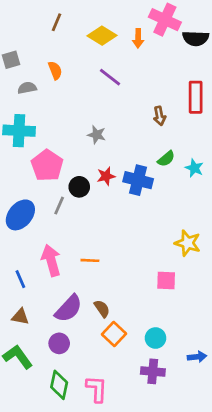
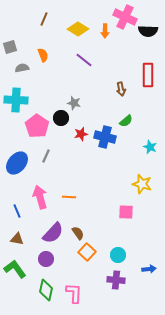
cyan star: (194, 168) -> (150, 147), moved
black circle: (79, 187) -> (61, 118), moved

